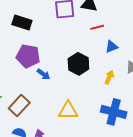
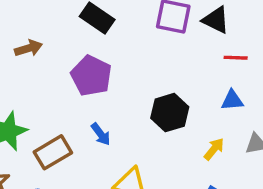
red line: (97, 27) -> (236, 58), moved
blue arrow: (43, 74) -> (101, 134), moved

